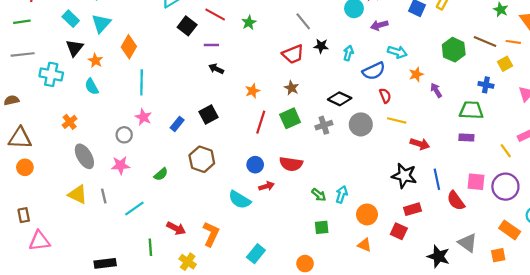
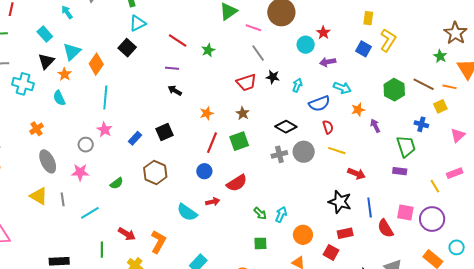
cyan triangle: (101, 23) -> (72, 52), moved
black square: (187, 26) -> (127, 48), moved
green trapezoid: (471, 110) -> (406, 146), turned 65
gray cross: (324, 125) -> (279, 154), moved
red semicircle: (291, 164) -> (237, 183), turned -45
blue circle: (255, 165) -> (204, 171), moved

